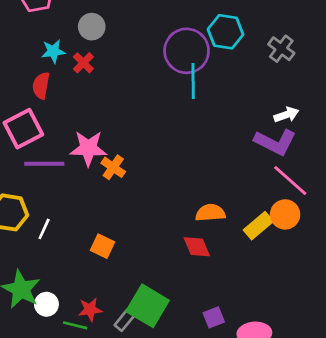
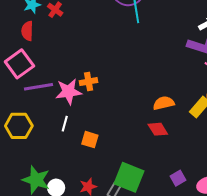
pink star: (88, 148) -> (69, 92), moved
orange cross: (113, 167) -> (89, 82), turned -36
white line: (44, 229) -> (65, 124), moved

